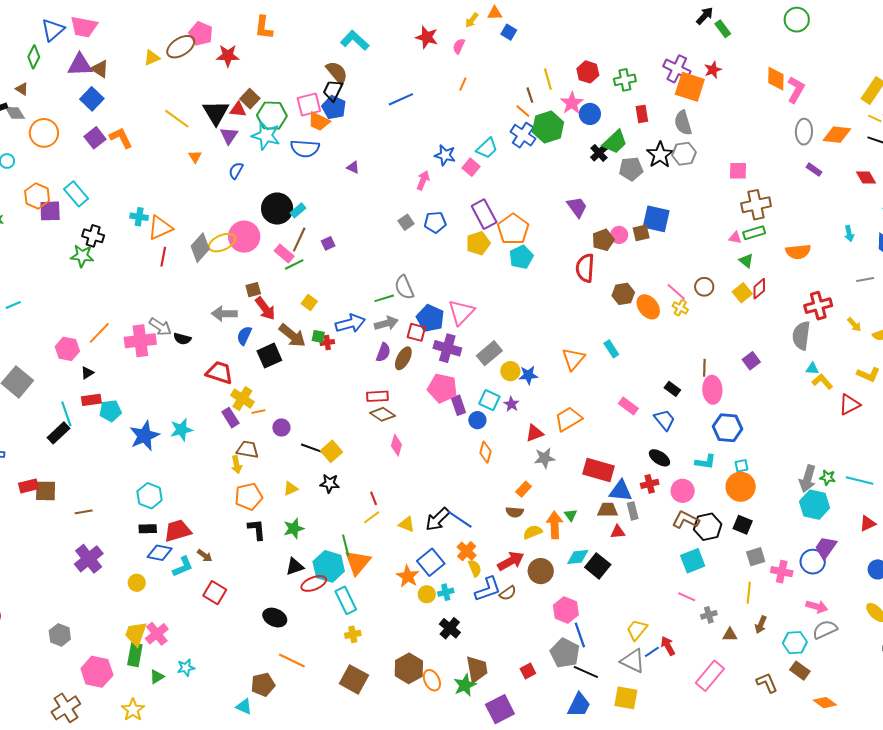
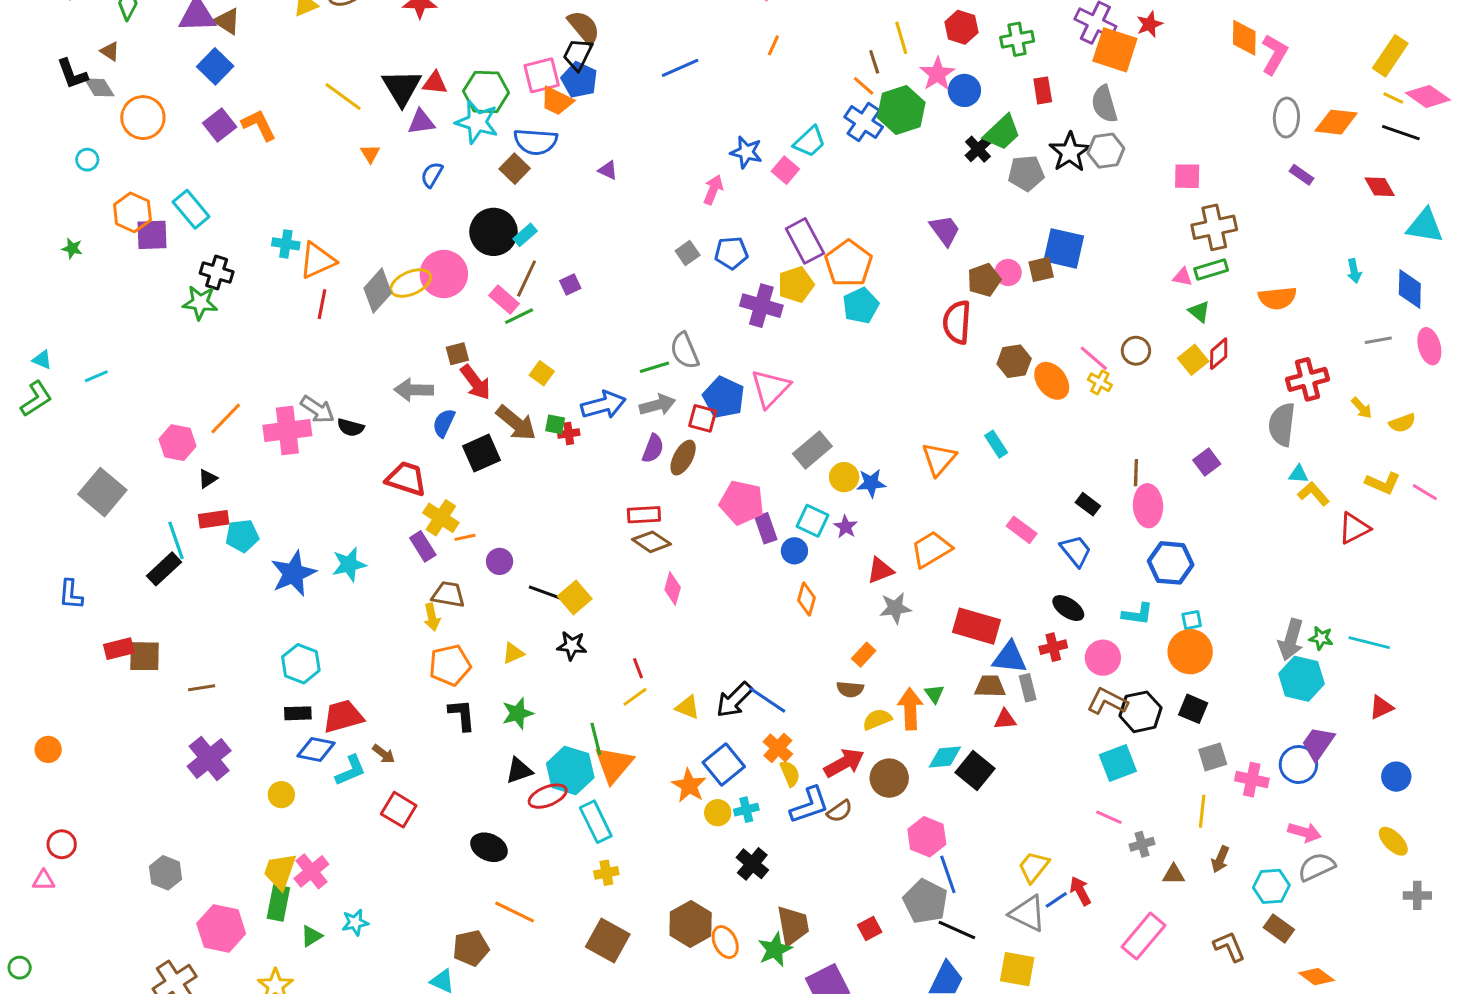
brown square: (250, 99) -> (515, 169), moved
purple triangle: (229, 136) -> (421, 122), turned 48
purple cross: (447, 348) -> (761, 306), moved

